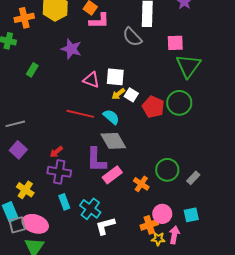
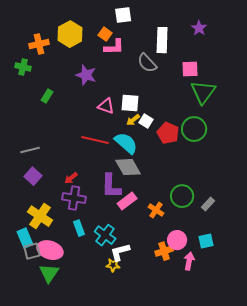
cyan semicircle: (111, 117) -> (126, 143), size x1.4
yellow cross: (25, 190) -> (40, 216), size x1.4
yellow star: (158, 239) -> (113, 265), moved

